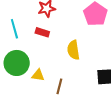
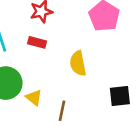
yellow triangle: (38, 75) -> (34, 98), turned 32

